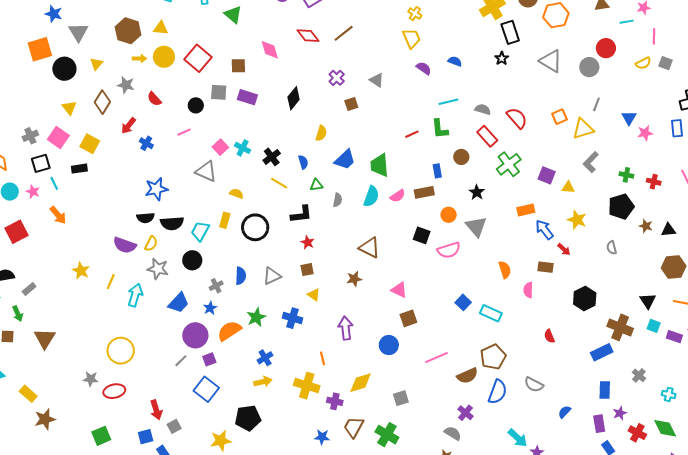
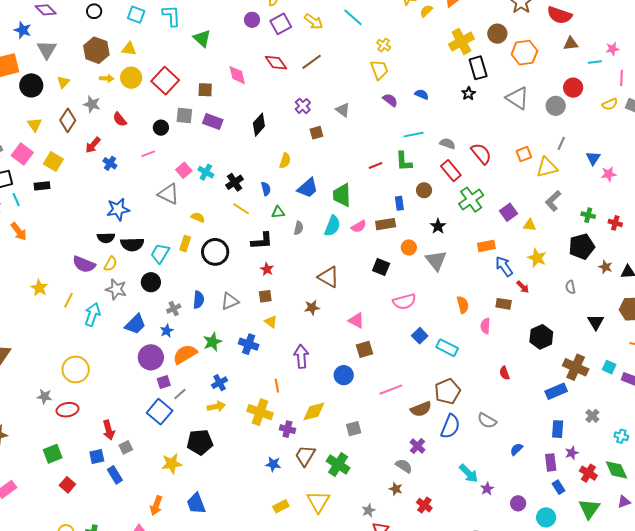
purple square: (547, 175) -> (508, 212), turned 30
pink semicircle: (449, 250) -> (404, 302), moved
black triangle: (648, 301) -> (596, 322), moved
gray line: (181, 361) -> (180, 394), moved

